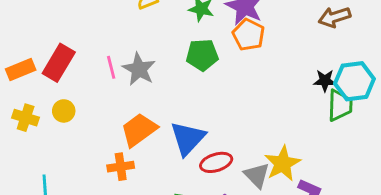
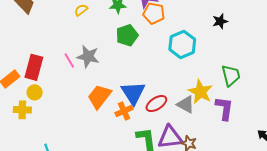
black star: (325, 81) -> (220, 21), moved
cyan hexagon: (354, 81) -> (182, 44), moved
green trapezoid: (340, 105) -> (231, 75), moved
yellow circle: (64, 111) -> (35, 92), moved
orange cross: (121, 167) -> (124, 111), moved

